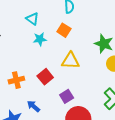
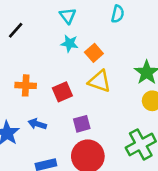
orange square: (64, 30) -> (94, 53), moved
blue arrow: (33, 106) -> (37, 124), turned -40

